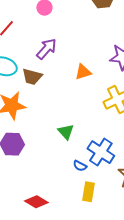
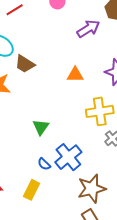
purple arrow: (47, 49) -> (88, 29), moved
yellow rectangle: (88, 192) -> (32, 190), moved

